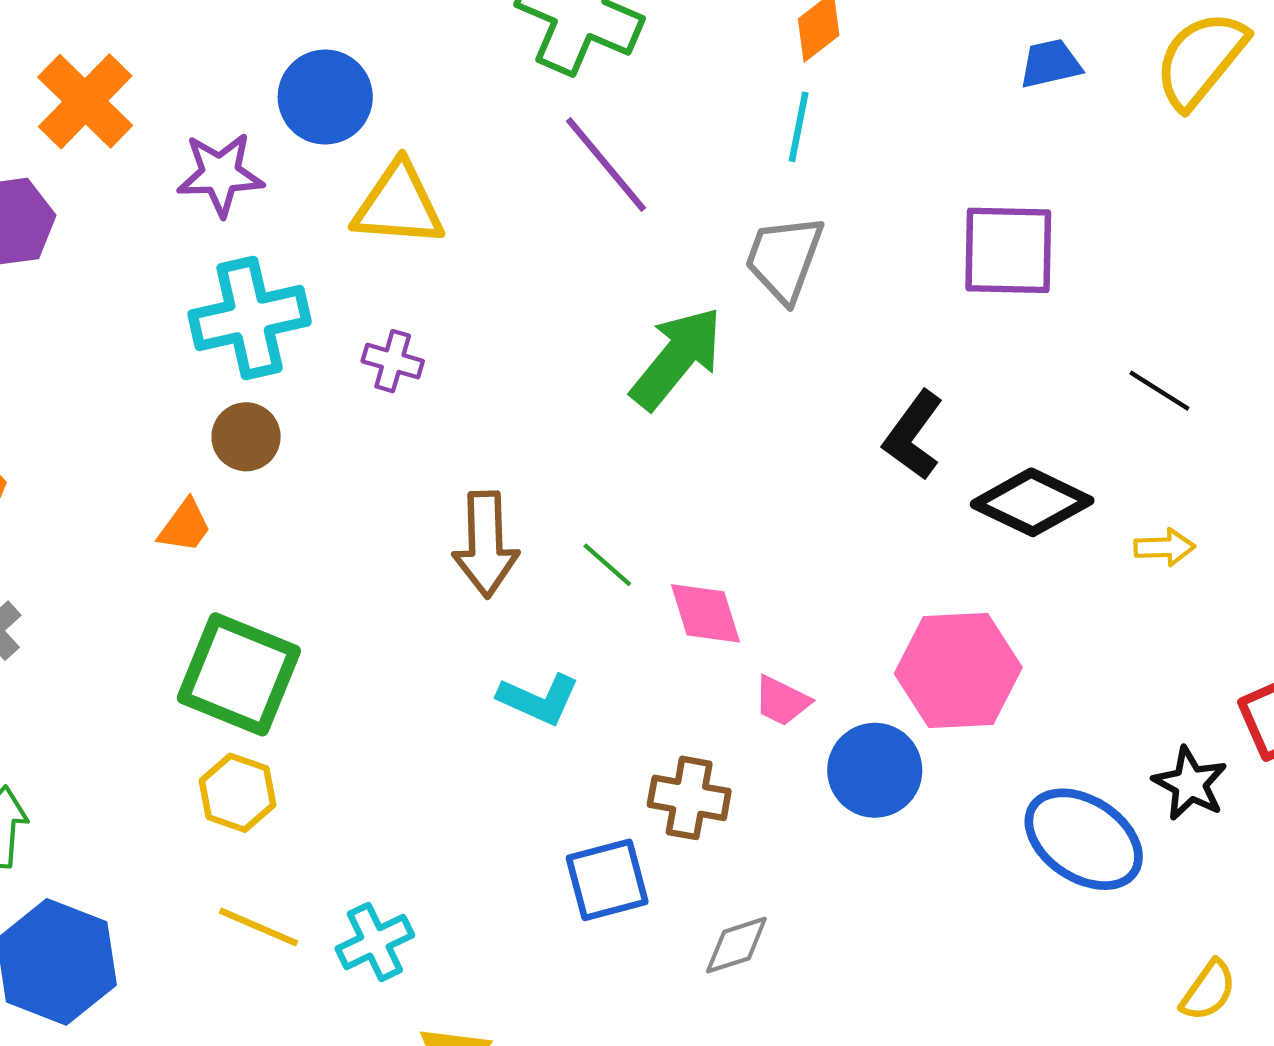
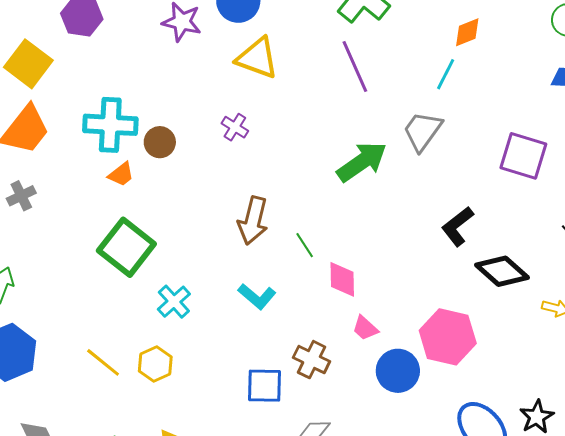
cyan cross: (250, 318) -> (110, 125), moved
yellow hexagon: (237, 793) -> (155, 364), moved
cyan cross: (375, 942) -> (174, 302), moved, turned -32

